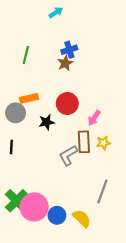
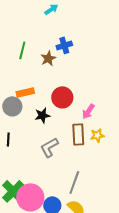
brown star: (65, 63) -> (48, 58), moved
gray L-shape: (68, 155) -> (49, 147), moved
gray line: (102, 191) -> (74, 182), moved

